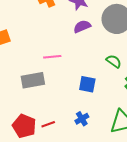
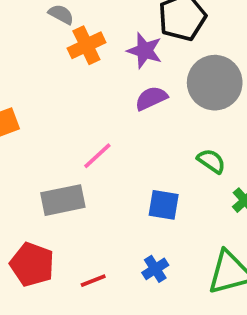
pink line: (52, 57) -> (97, 156), turned -36
red pentagon: (24, 126) -> (32, 264), moved

